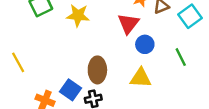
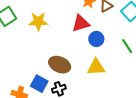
red triangle: (128, 24) -> (81, 23), turned 42
brown ellipse: (97, 70) -> (60, 65), turned -60

